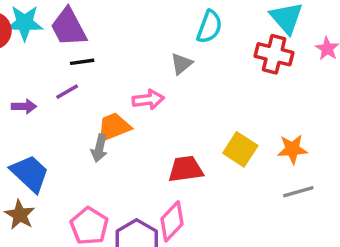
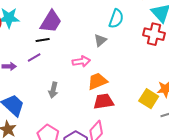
purple trapezoid: (69, 27) -> (51, 22), moved, turned -120
orange trapezoid: (114, 127) -> (97, 81), moved
yellow square: (240, 149) -> (149, 99), moved

